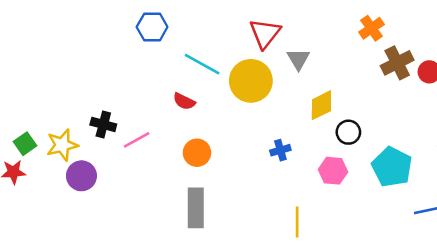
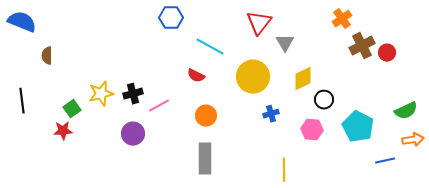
yellow circle: (251, 81) -> (253, 77), moved
black cross: (103, 124) -> (133, 94), turned -30
yellow star: (62, 145) -> (101, 94), moved
purple circle: (81, 176) -> (133, 134), moved

